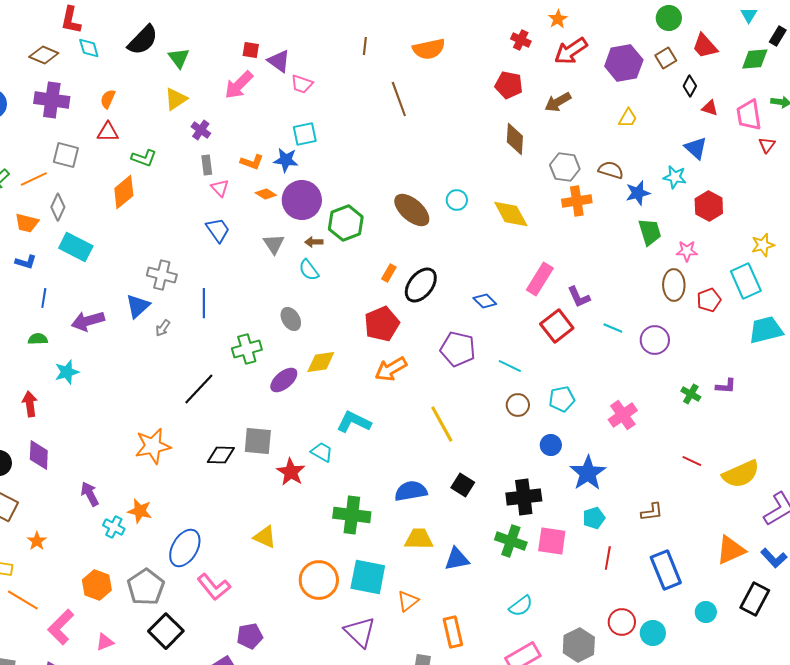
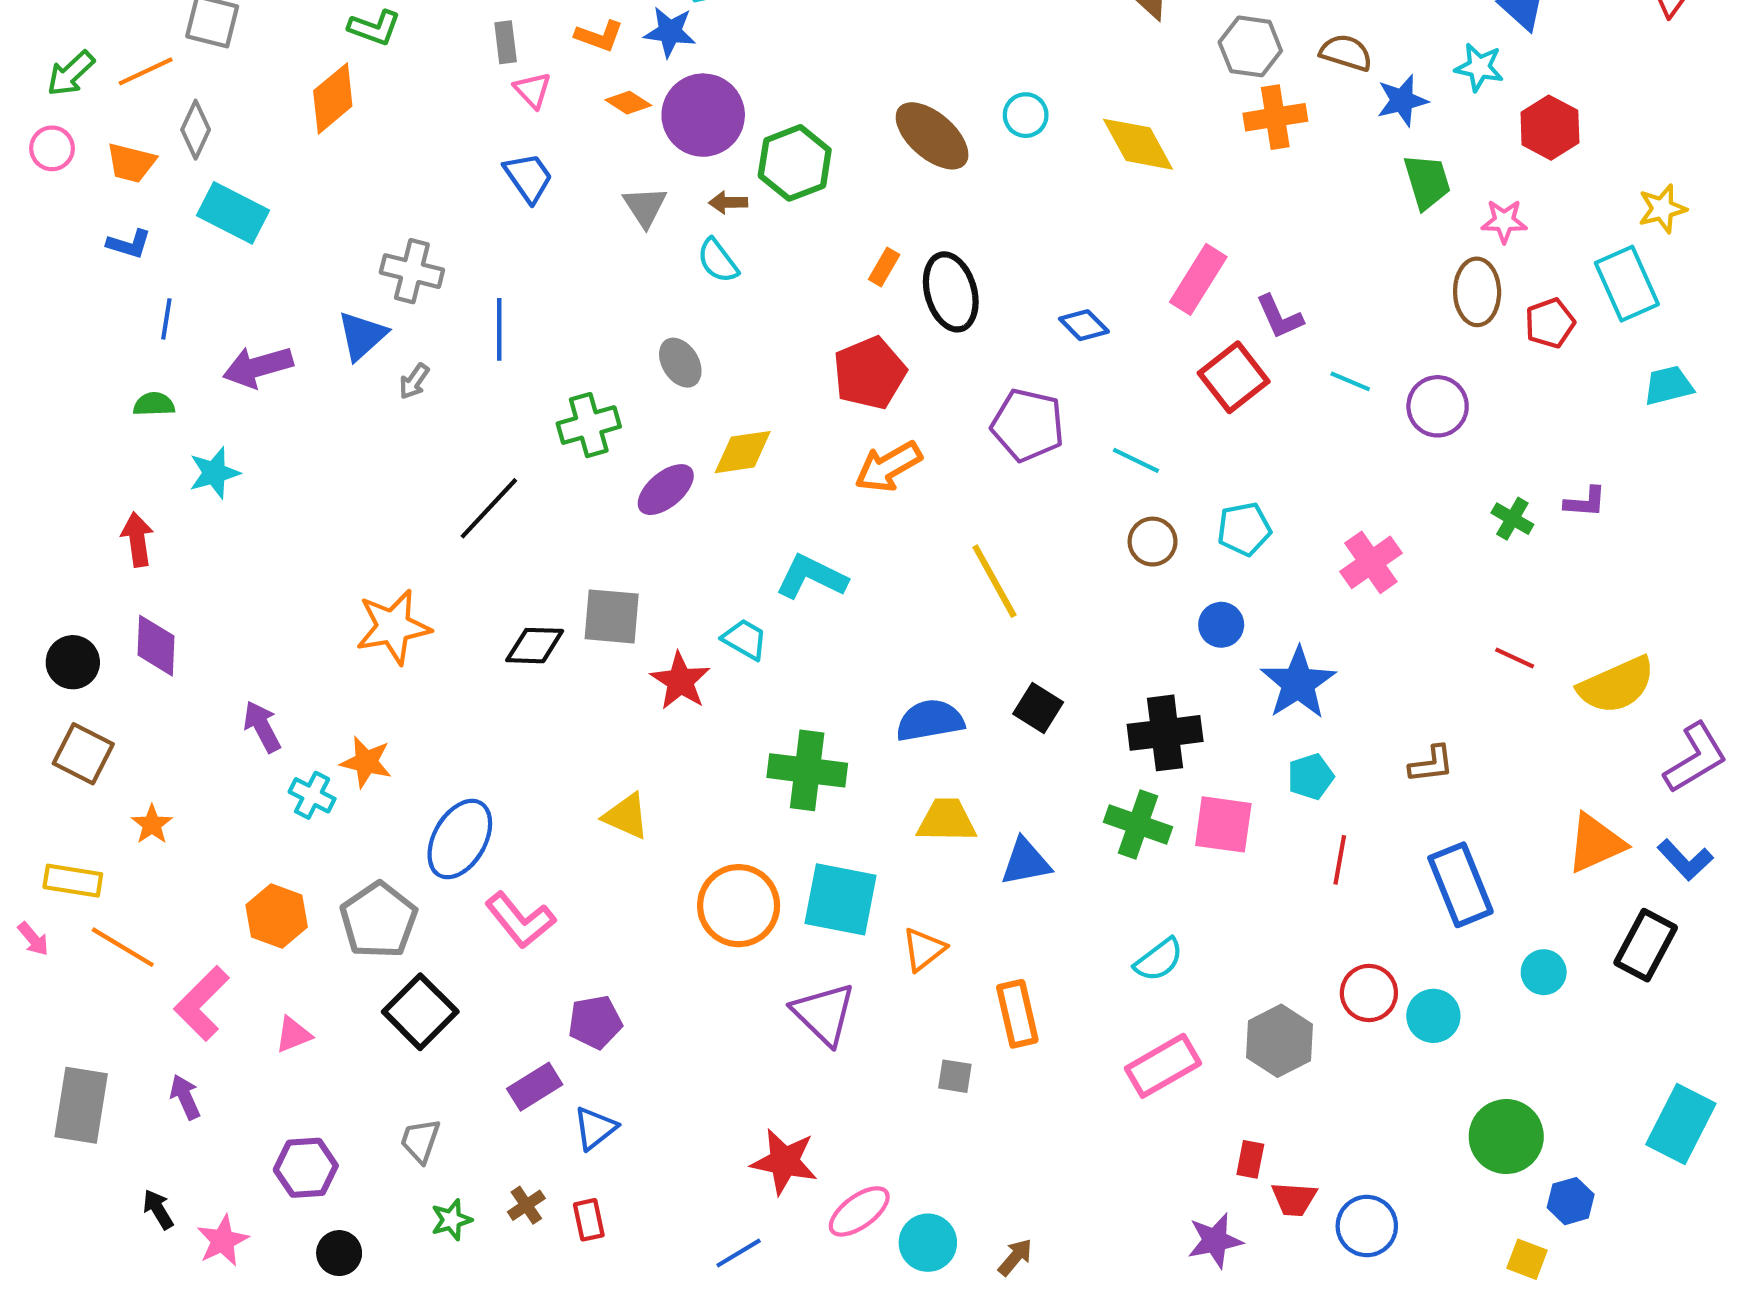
black ellipse: (421, 285) -> (951, 292), turned -54
cyan trapezoid: (766, 330) -> (1668, 386), size x0.7

